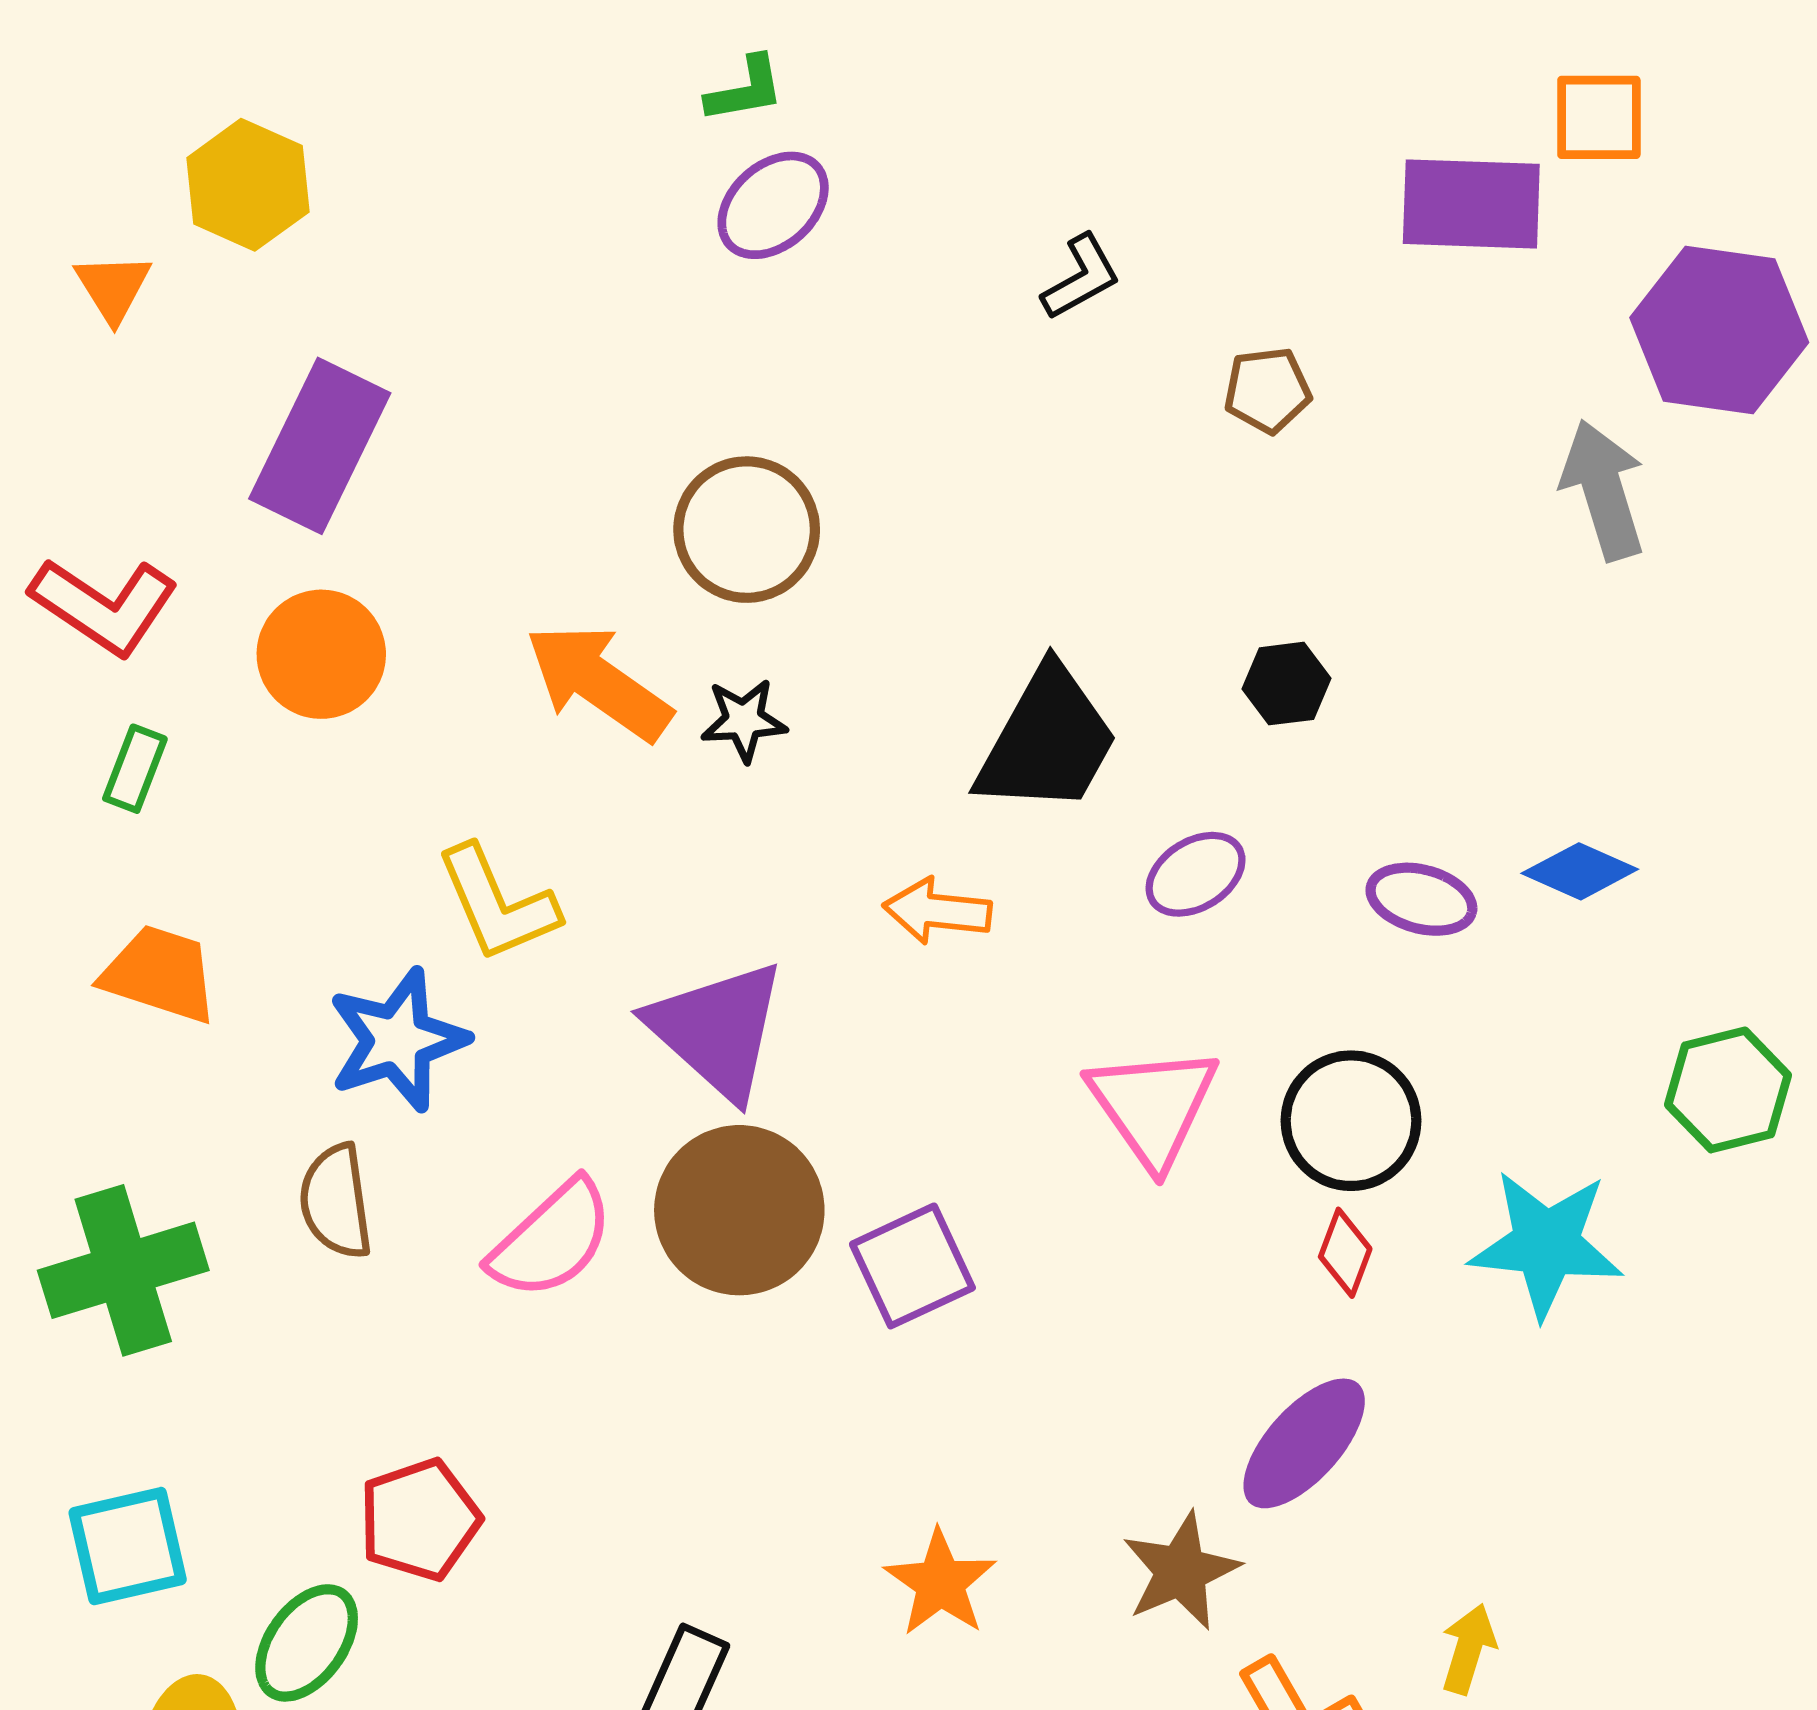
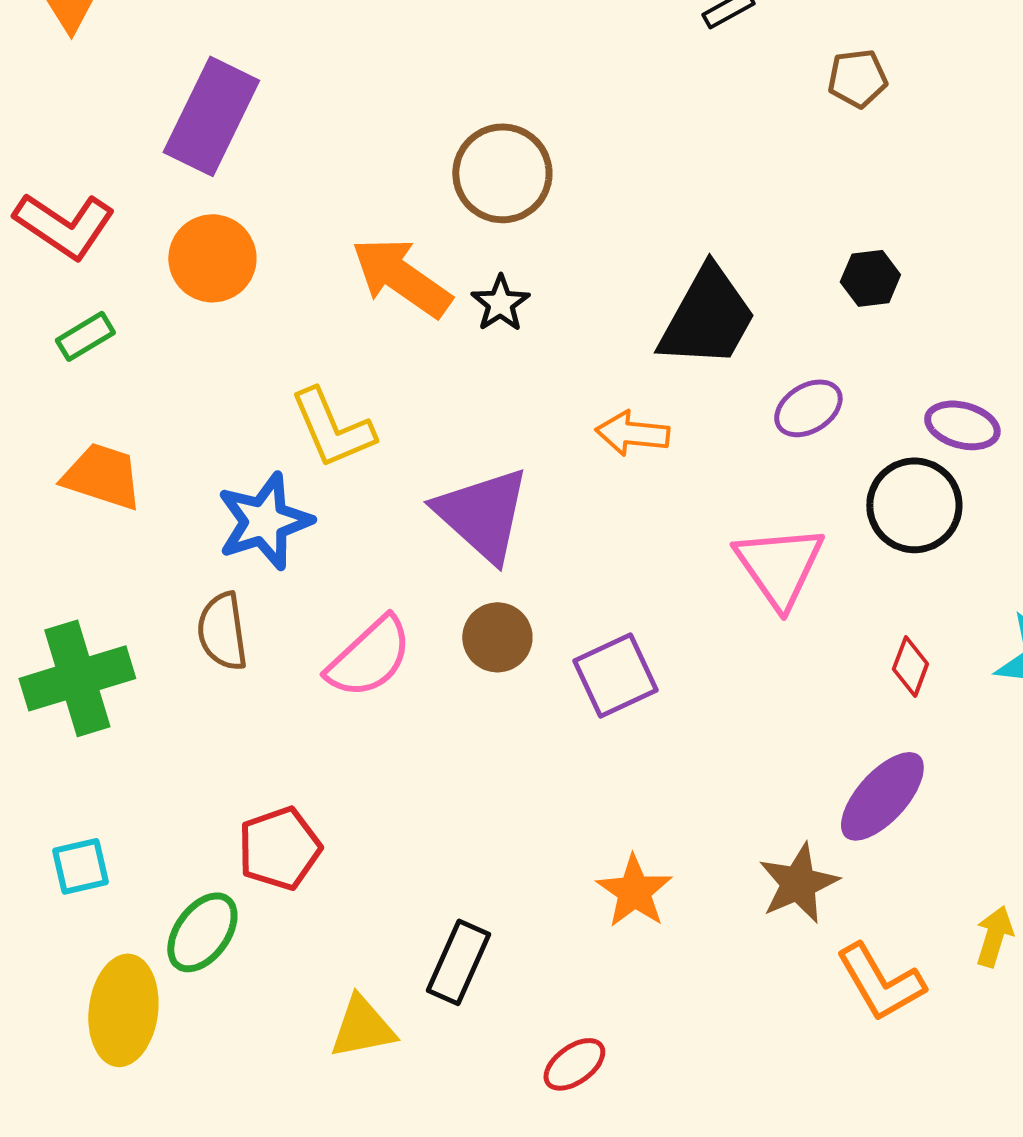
black star: (744, 720) -> (500, 303), turned -30
green rectangle: (135, 769) -> (85, 336), turned 38
black circle: (1351, 1121) -> (914, 505), moved
brown circle: (739, 1210) -> (497, 637), size x0.6
cyan square: (128, 1546) -> (80, 866), size x0.7

